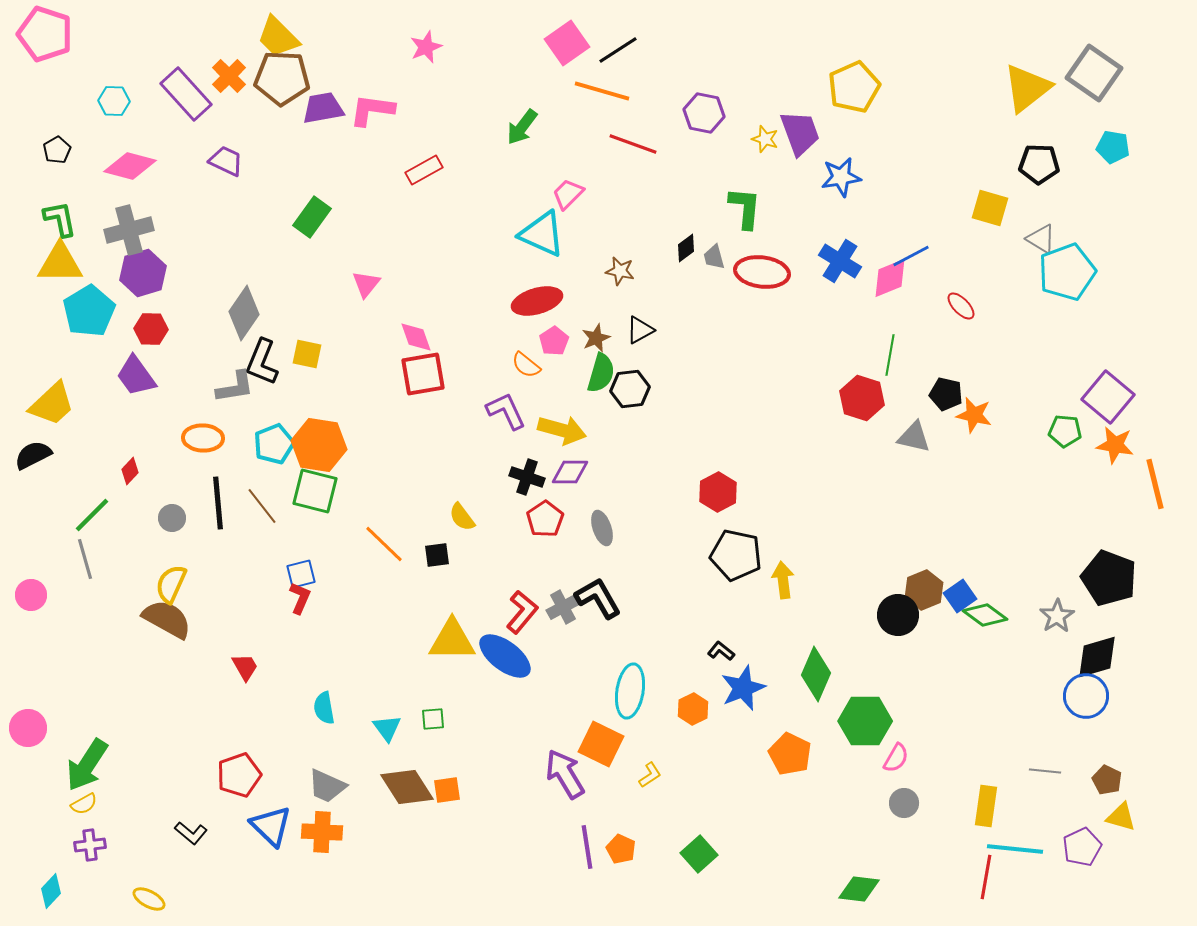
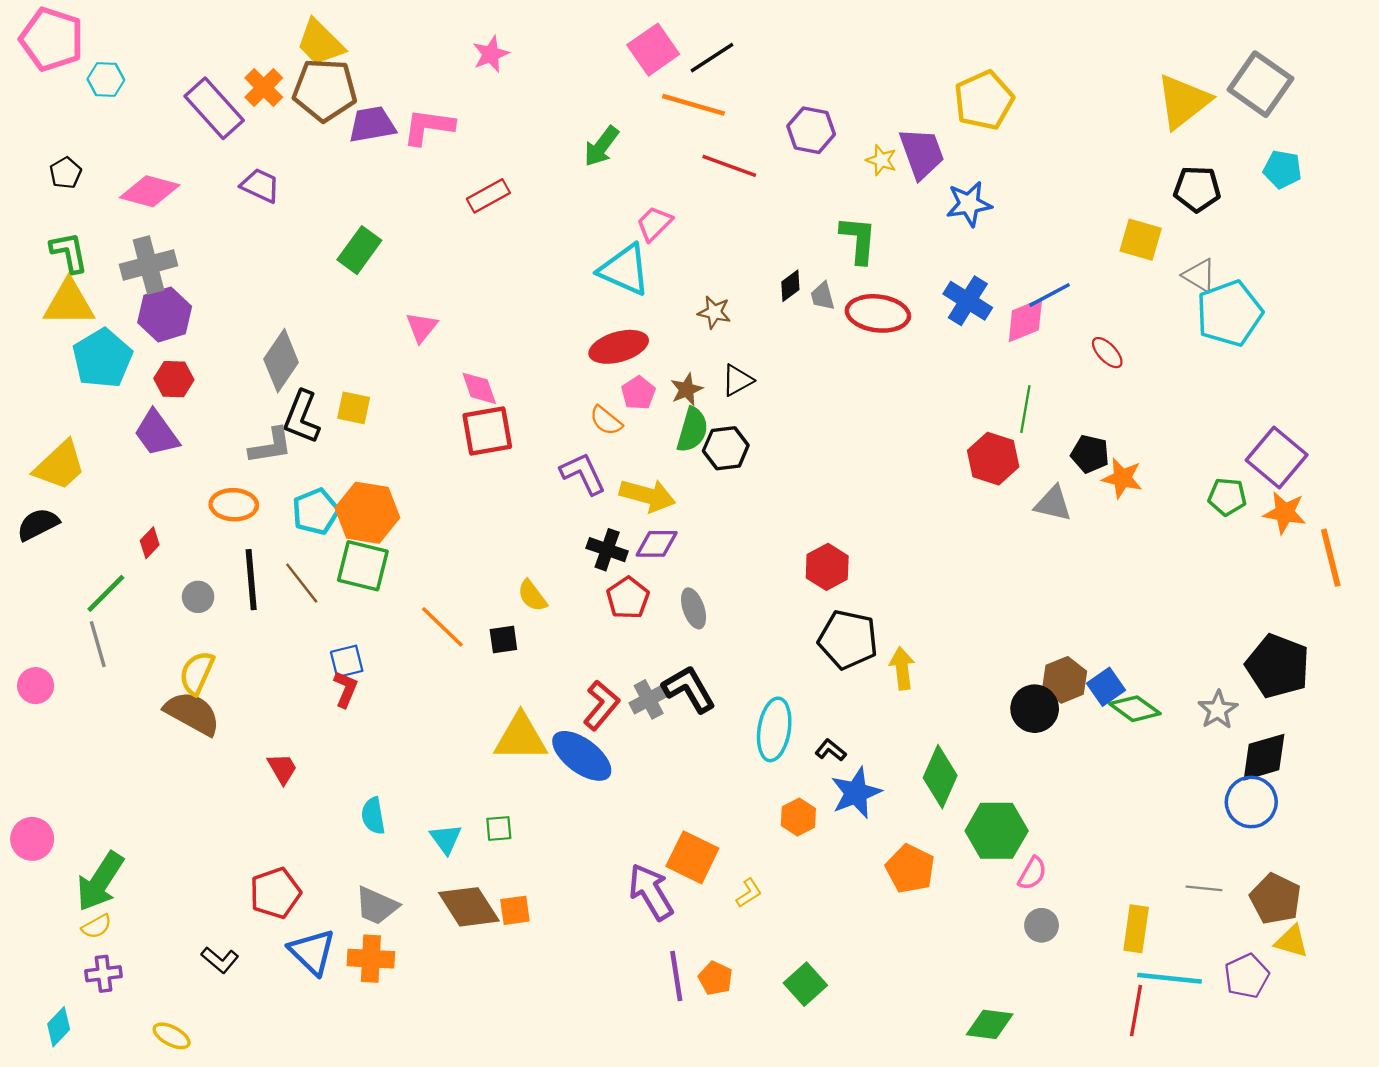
cyan hexagon: (114, 101) -> (106, 79), moved
cyan ellipse: (630, 691) -> (774, 729), moved
brown pentagon: (1107, 780) -> (1275, 899), size x1.5

